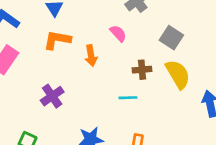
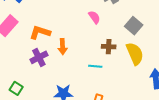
orange L-shape: (57, 40) -> (40, 32), moved
orange arrow: (91, 56) -> (62, 47), moved

